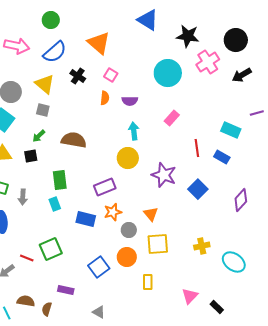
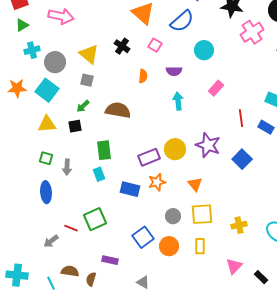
blue semicircle: (55, 52) -> (182, 21), moved
cyan circle: (168, 73) -> (204, 50), moved, size x0.7
orange semicircle: (105, 98) -> (143, 76), moved
yellow circle: (128, 158) -> (175, 149), moved
gray circle: (129, 230) -> (173, 216), moved
yellow cross: (202, 246) -> (239, 225), moved
orange circle: (127, 257) -> (169, 246), moved
yellow rectangle: (148, 282) -> (200, 246), moved

